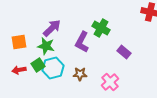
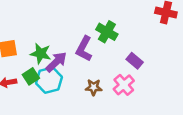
purple arrow: (52, 28) -> (56, 62), moved
brown star: (80, 74) -> (94, 87), moved
pink cross: (110, 82) -> (124, 85), moved

